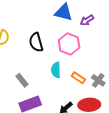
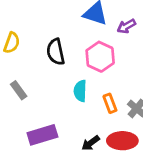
orange rectangle: (78, 78) -> (110, 103), turned 32
gray rectangle: (22, 80) -> (19, 90), moved

